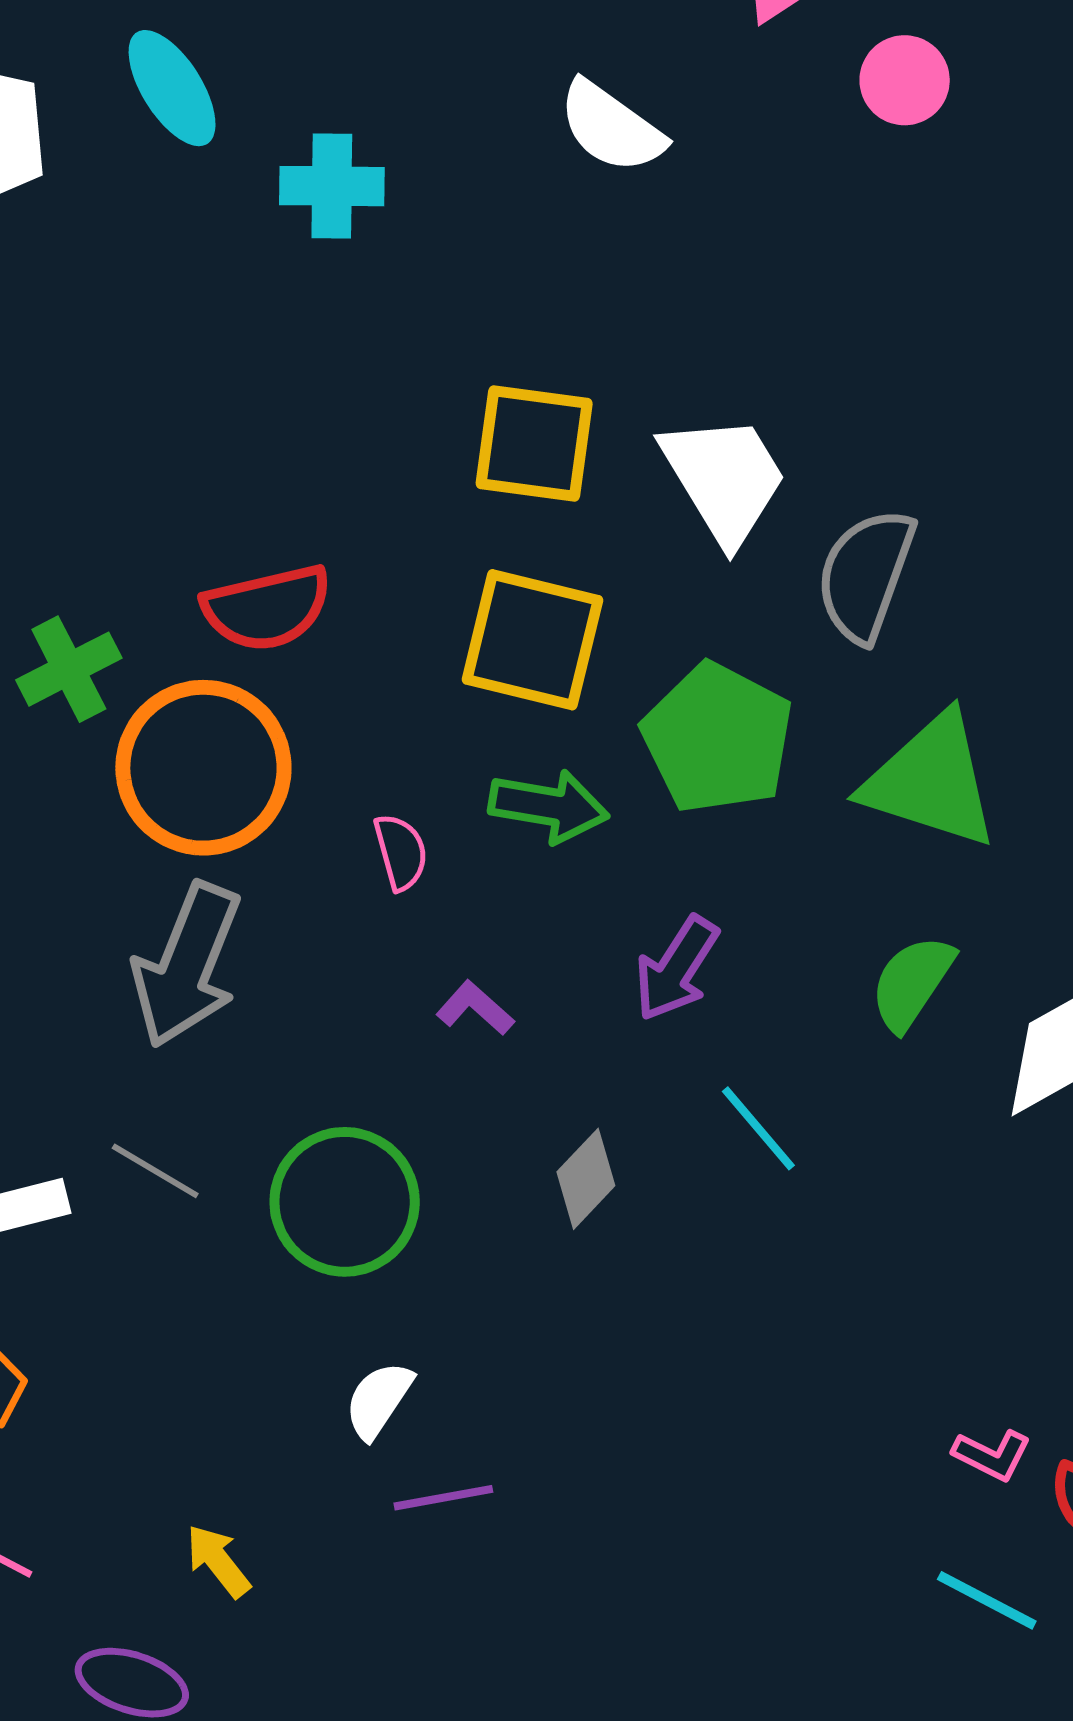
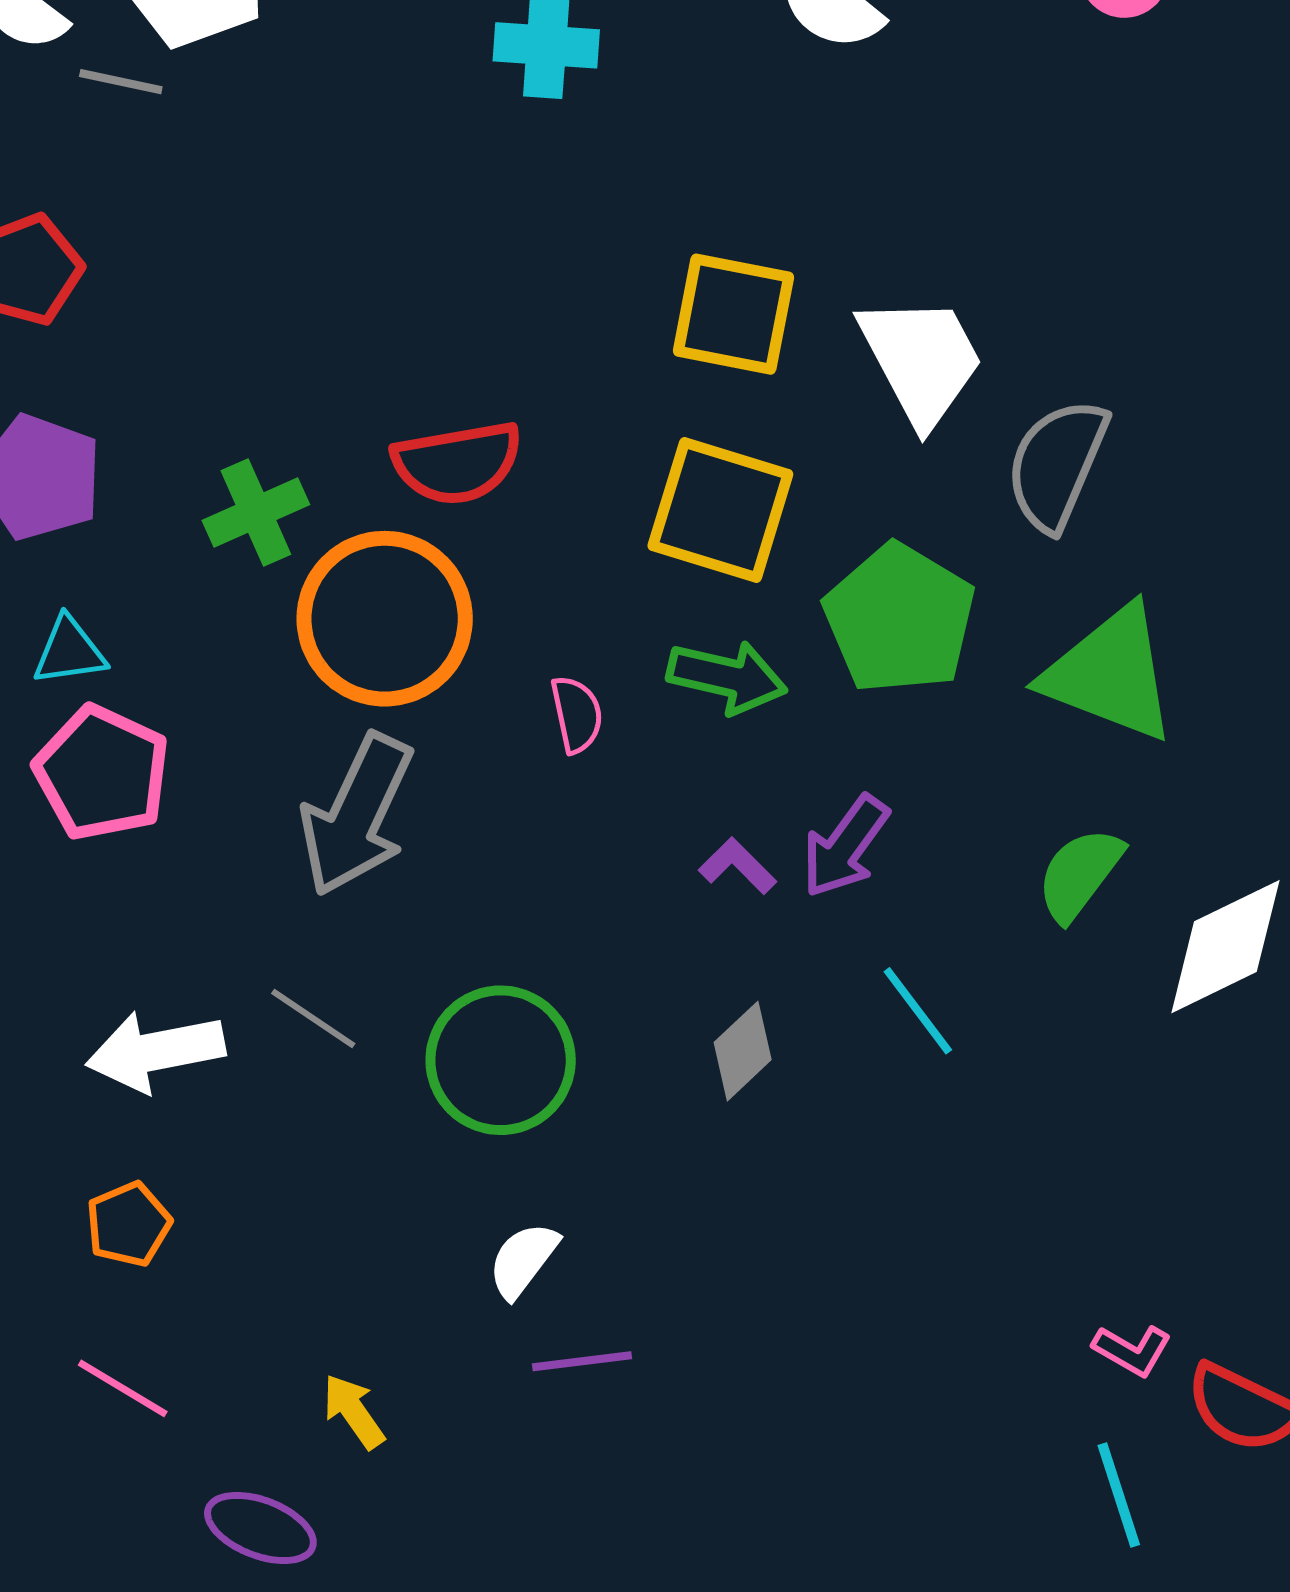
purple L-shape: (475, 1008) -> (738, 866), moved
cyan line: (987, 1600) -> (1119, 1495), turned 41

